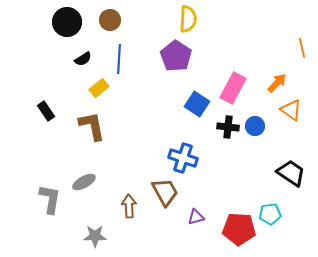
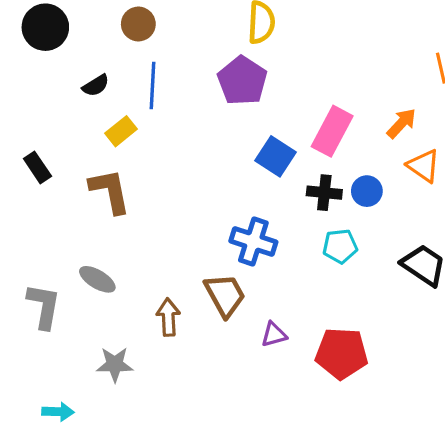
black circle: (67, 22) -> (45, 27), moved
gray ellipse: (84, 182) -> (97, 279), turned 60
cyan pentagon: (270, 214) -> (340, 246), moved

